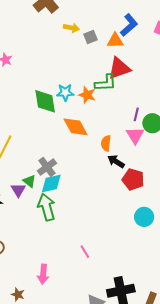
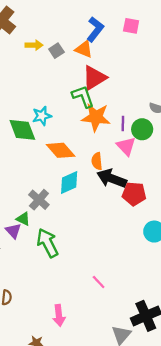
orange triangle: (115, 41) -> (84, 49), turned 36
green L-shape: (106, 83) -> (83, 97), turned -95
orange star: (87, 95) -> (96, 117), moved, size x1.5
black arrow: (116, 161) -> (112, 178), size x1.5
cyan diamond: (51, 183) -> (69, 183), moved

